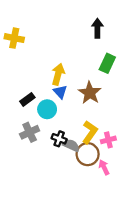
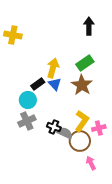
green rectangle: (107, 63) -> (85, 63), moved, turned 30
black rectangle: (27, 99) -> (38, 84), moved
cyan circle: (47, 109) -> (28, 100), moved
pink arrow: (104, 167) -> (91, 163), moved

